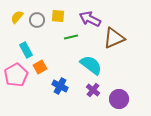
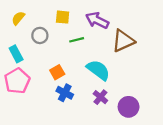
gray circle: (37, 20) -> (40, 35), moved
cyan rectangle: (26, 50) -> (16, 54), moved
orange square: (40, 67) -> (57, 72), moved

